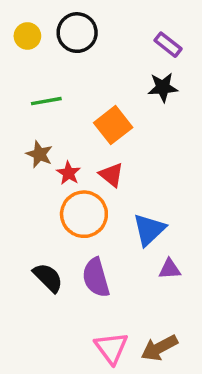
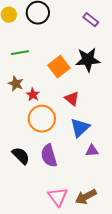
black star: (163, 87) -> (88, 60), moved, size x1.4
red triangle: (111, 175) -> (72, 99), moved

